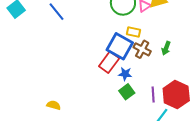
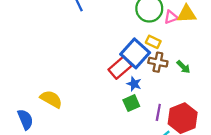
green arrow: (166, 48) -> (183, 67), turned -80
brown cross: (142, 49) -> (158, 62), turned -30
yellow semicircle: (54, 105) -> (51, 99), size x1.5

